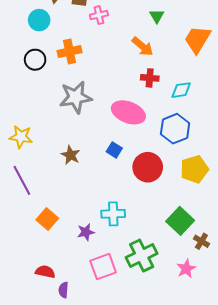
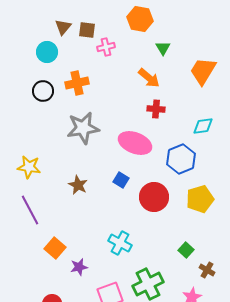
cyan diamond: (181, 90) -> (203, 126), moved
cyan cross: (113, 214) -> (120, 243), turned 30
green square: (180, 221) -> (186, 250), size x0.6
purple star: (86, 232) -> (79, 267), moved

